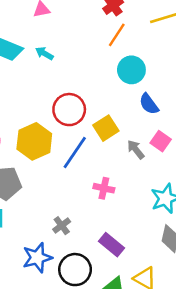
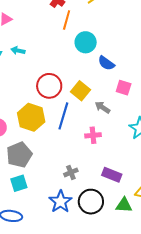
gray arrow: (136, 149) -> (103, 107), moved
gray cross: (62, 226) -> (71, 172), turned 32

